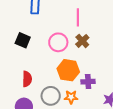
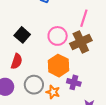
black square: (23, 40) -> (22, 35), moved
brown cross: (82, 41) -> (81, 42), size x1.5

